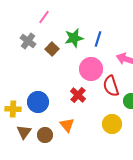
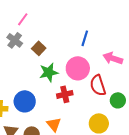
pink line: (44, 17) -> (23, 19), moved
green star: (74, 38) -> (49, 72), moved
red cross: (78, 95) -> (65, 94), turned 35

